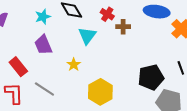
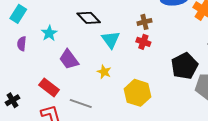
red cross: (107, 14) -> (143, 42), moved
cyan star: (43, 17) -> (49, 33), moved

